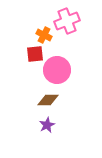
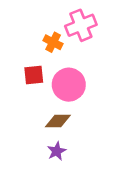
red square: (35, 54) -> (34, 75), moved

